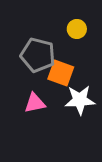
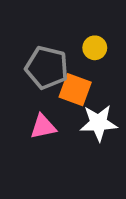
yellow circle: (77, 29) -> (95, 48), moved

